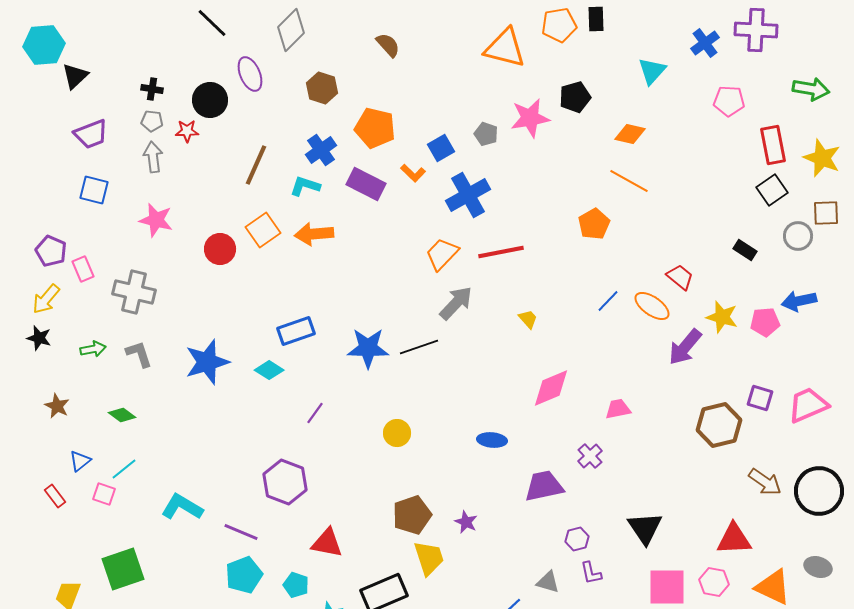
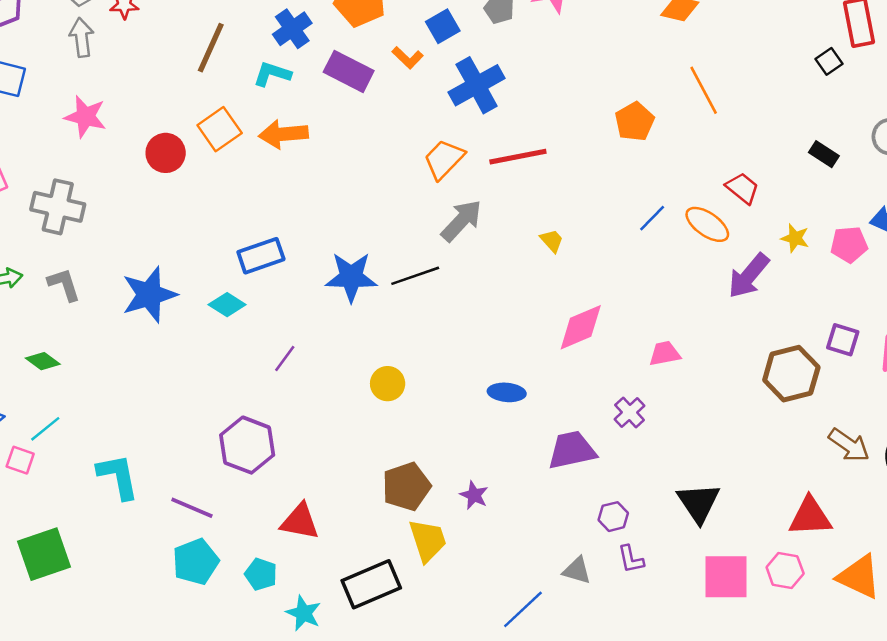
orange line: (629, 181) -> (704, 90), moved, turned 33
black square: (772, 190) -> (829, 61), moved, size x0.7
yellow star: (722, 317) -> (795, 238), size x0.7
cyan L-shape: (182, 507) -> (118, 476), turned 48

